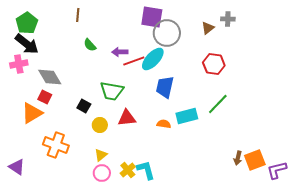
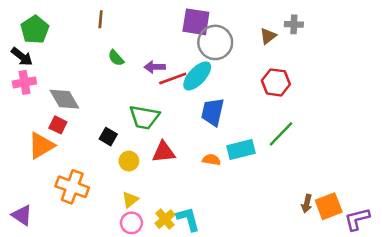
black arrow: (27, 44) -> (22, 57), moved, size x0.7

